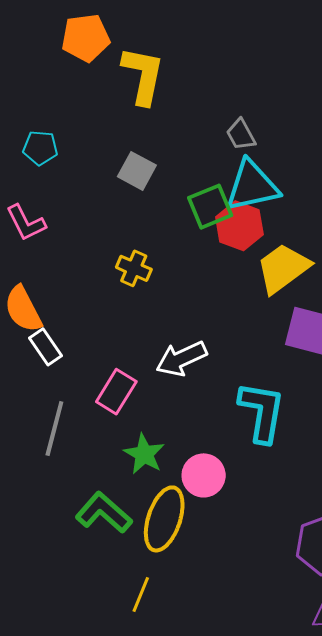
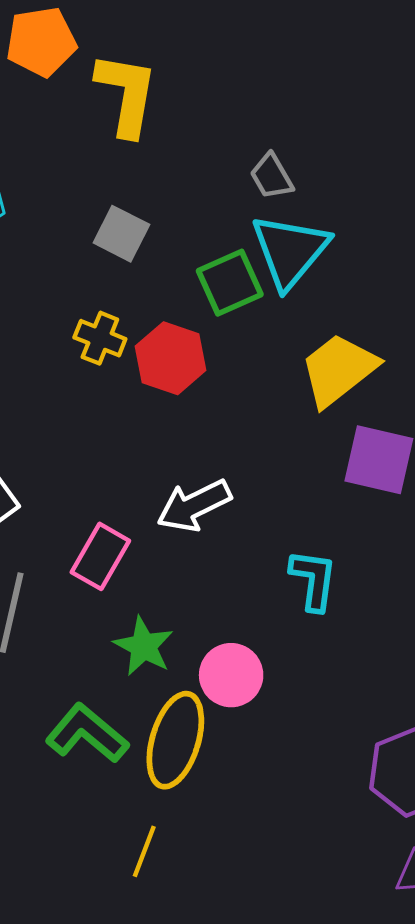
cyan triangle: (252, 186) -> (290, 251), turned -36
red hexagon: (239, 226) -> (171, 358), moved
yellow cross: (134, 268) -> (100, 338), moved
cyan L-shape: (262, 412) -> (313, 580), size x0.7

